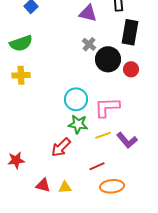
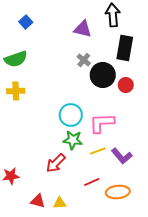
orange ellipse: (112, 186) -> (118, 192), moved

